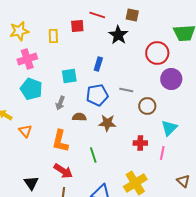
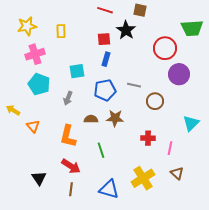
red square: (77, 26) -> (104, 39), moved
brown semicircle: (79, 117) -> (91, 119), moved
cyan triangle: (169, 128) -> (191, 123), moved
brown triangle: (183, 181) -> (177, 173), moved

